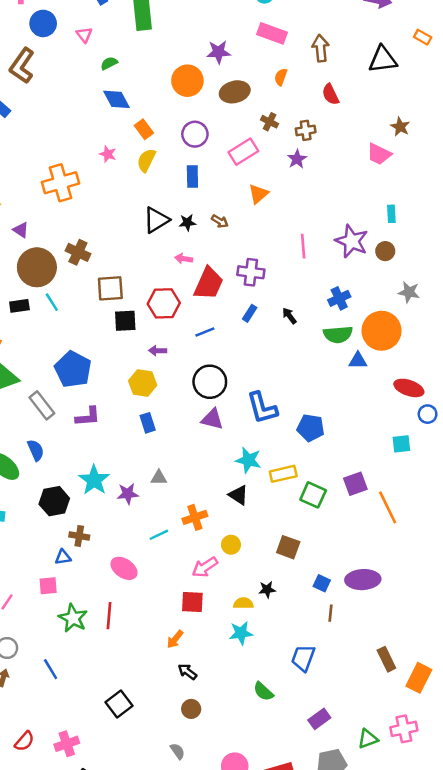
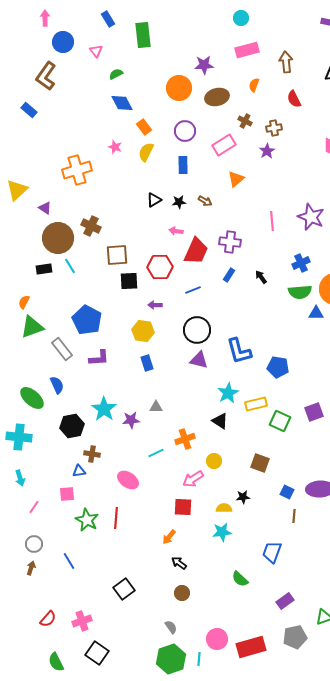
pink rectangle: (272, 33) -> (247, 50), turned -35
black triangle: (156, 220) -> (154, 200), size x0.7
cyan star: (248, 460) -> (228, 393), turned 30

